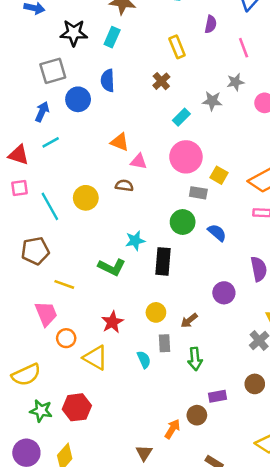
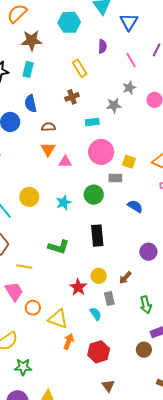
brown cross: (161, 81) -> (72, 97), turned 32
cyan rectangle: (181, 117) -> (92, 122), turned 48
orange triangle: (120, 142) -> (48, 149), turned 49
brown semicircle: (124, 186) -> (48, 127), moved
green circle: (183, 222) -> (94, 195), moved
cyan star: (135, 241) -> (64, 202), moved
red star: (112, 322) -> (78, 287), moved
green arrow: (195, 359) -> (146, 305), moved
red hexagon: (77, 407) -> (99, 352), moved
orange arrow: (172, 429) -> (69, 341), moved

